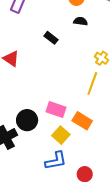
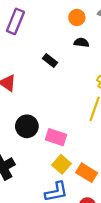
black circle: (27, 120) -> (27, 126), moved
orange rectangle: (82, 121) -> (87, 173), moved

